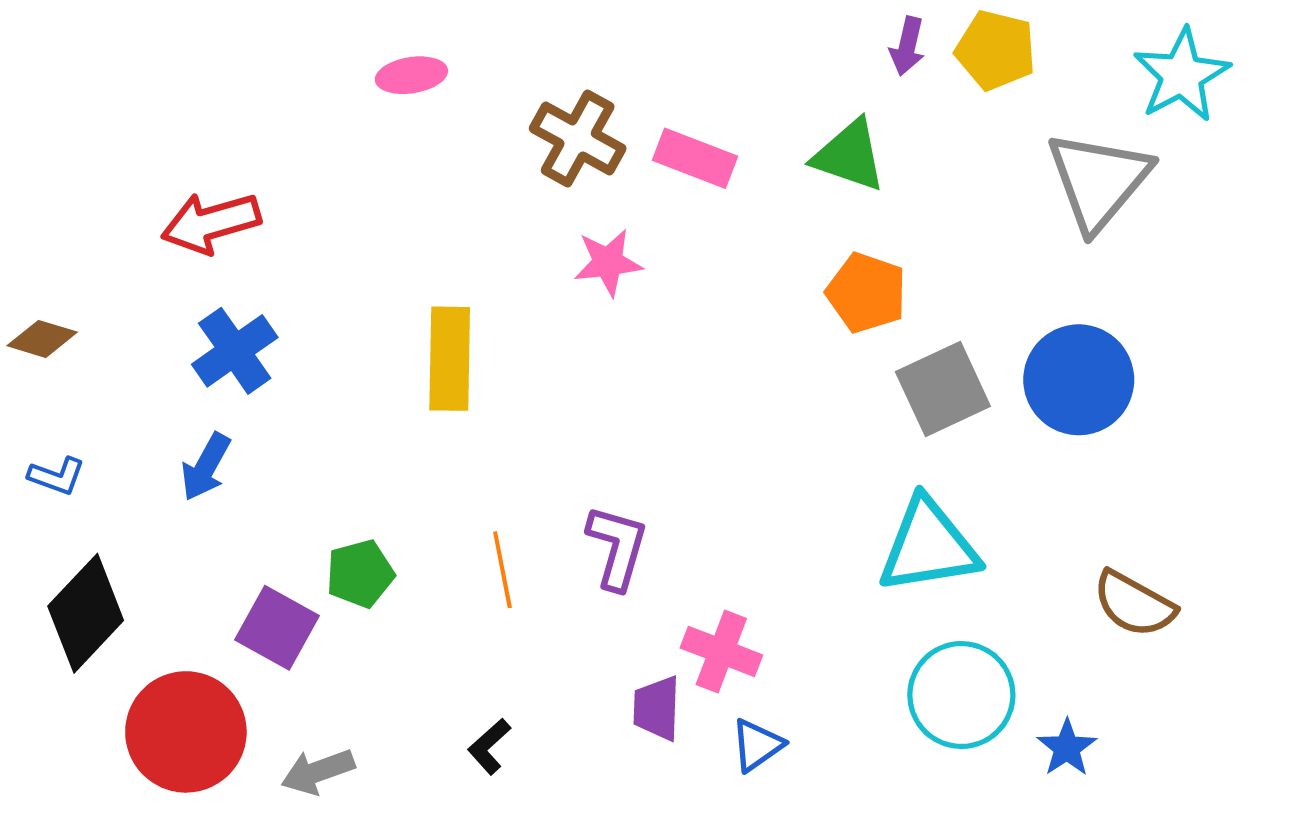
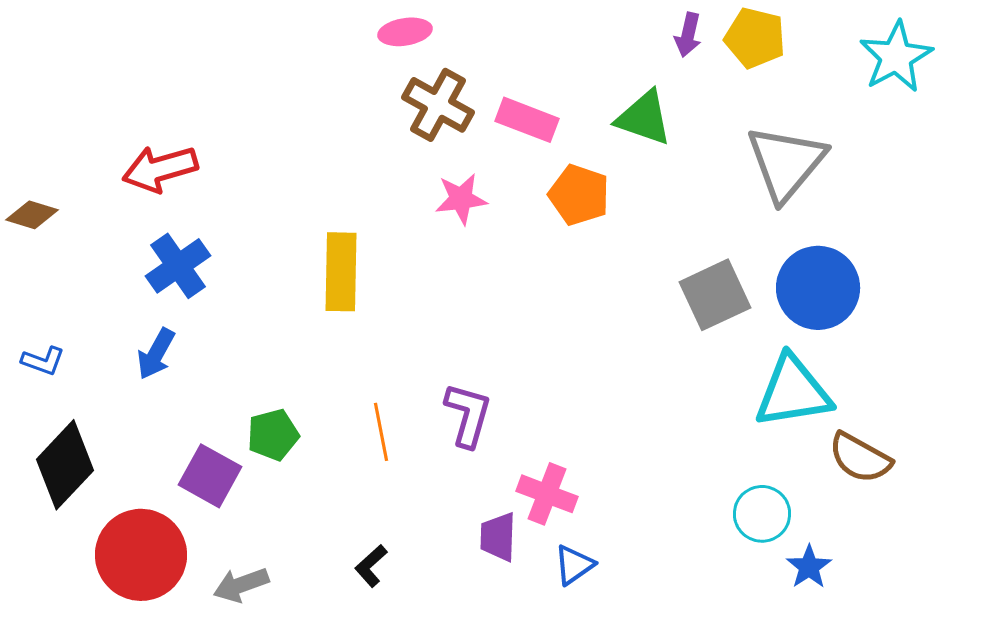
pink ellipse: (411, 75) -> (405, 32), moved
gray triangle: (1099, 181) -> (786, 163), moved
orange pentagon: (866, 293) -> (579, 195), moved
brown diamond: (42, 339) -> (32, 215), moved
cyan triangle: (928, 546) -> (793, 392), moved
cyan circle: (961, 695) -> (762, 514), moved, size x0.7

